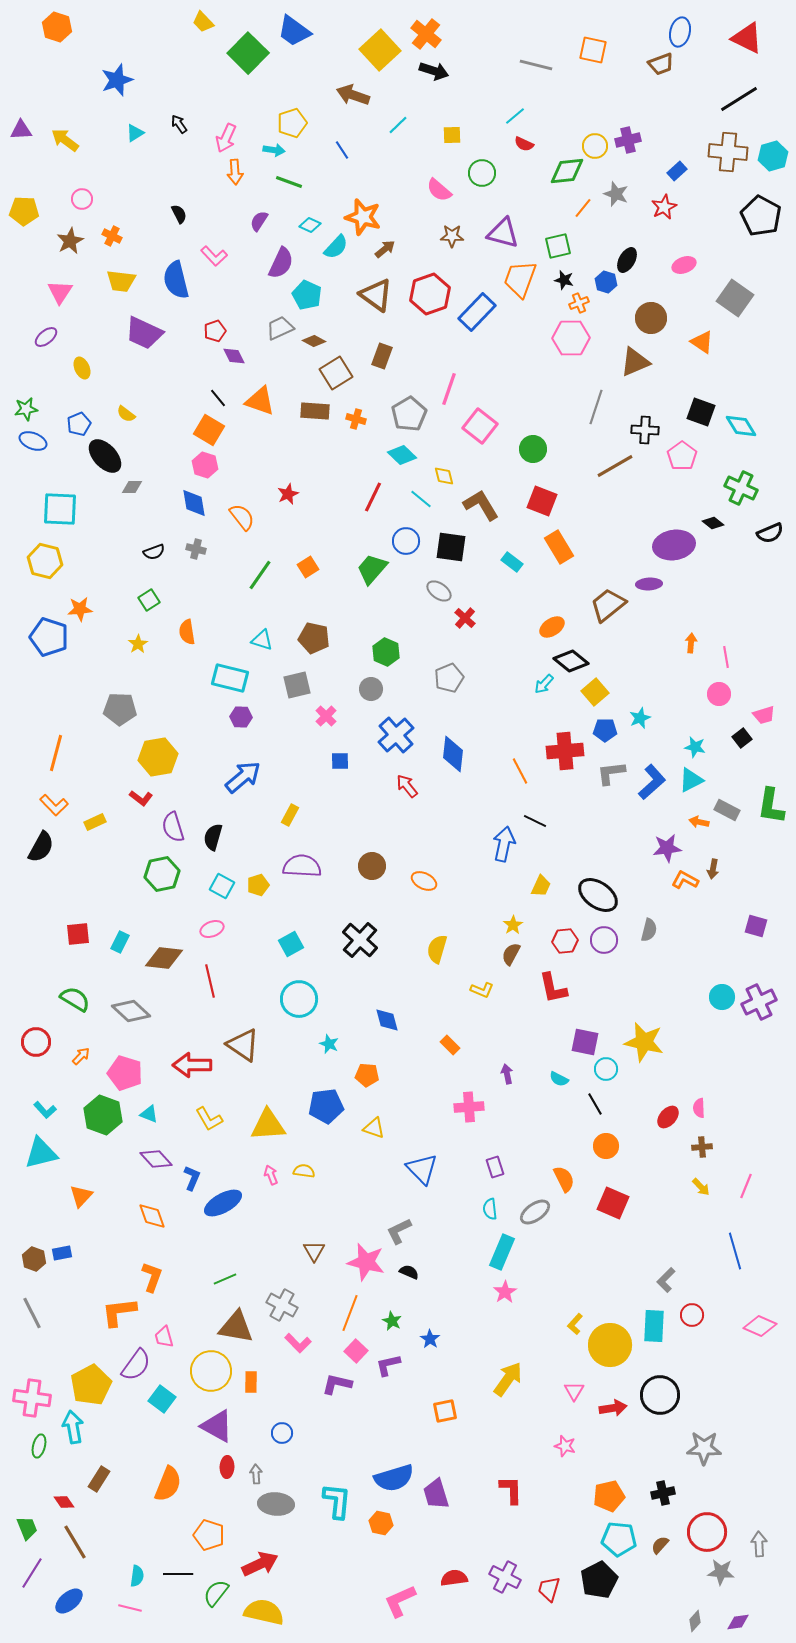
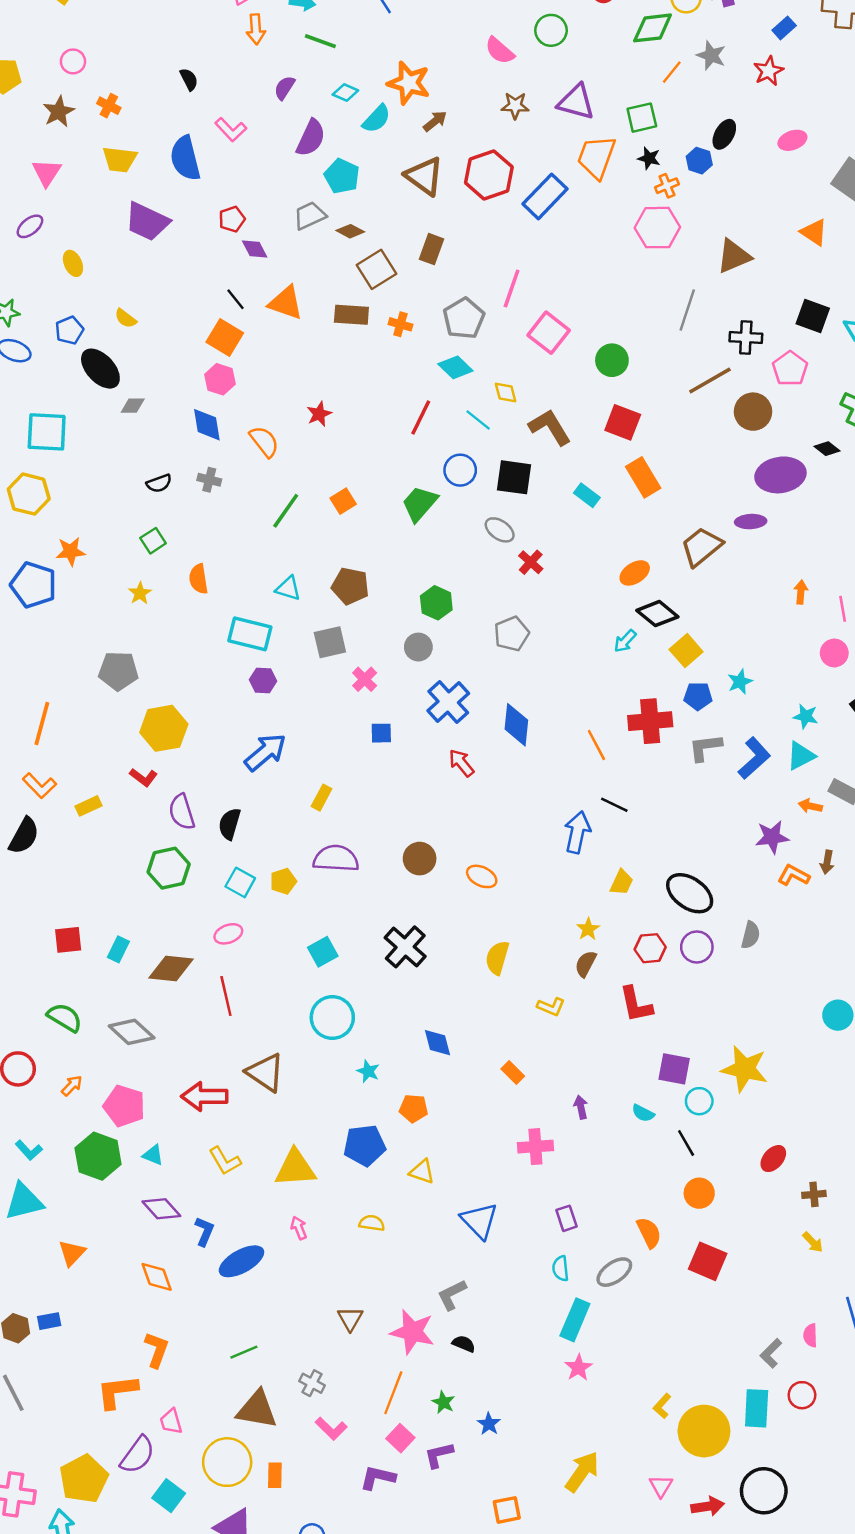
brown circle: (651, 318) -> (753, 412), moved
pink semicircle: (699, 1108) -> (810, 1335), moved
yellow semicircle: (304, 1171) -> (372, 1223), moved
gray cross: (282, 1305) -> (312, 1383), size x0.7

